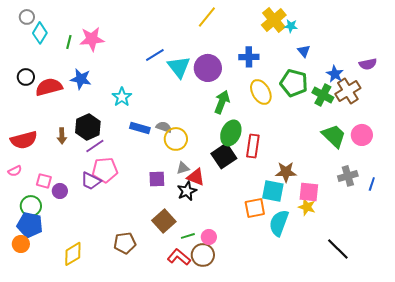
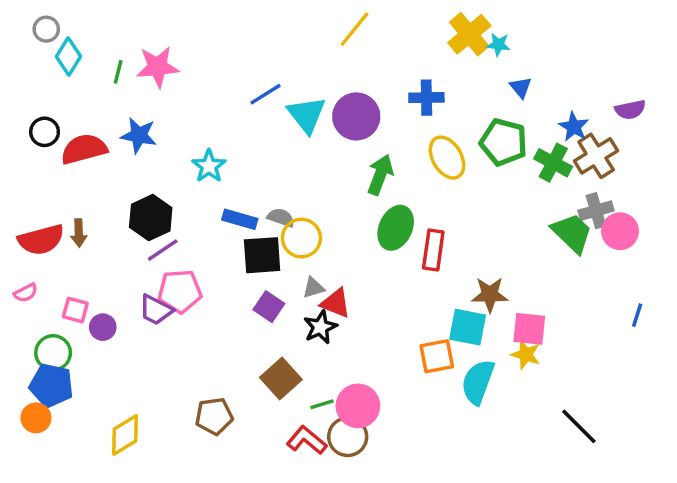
brown arrow: (62, 136) -> (79, 233), moved
black square: (224, 156) -> (262, 255), moved, turned 30
gray cross: (348, 176) -> (596, 211), moved
purple square: (157, 179) -> (269, 307), turned 36
pink circle: (209, 237) -> (358, 406), size x1.6

